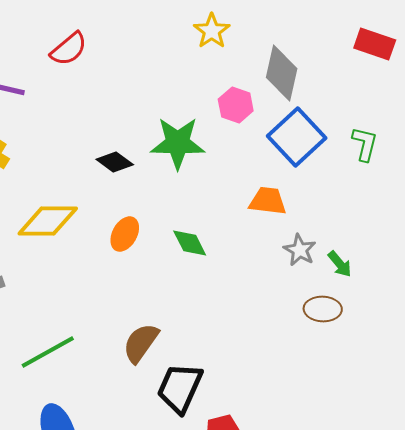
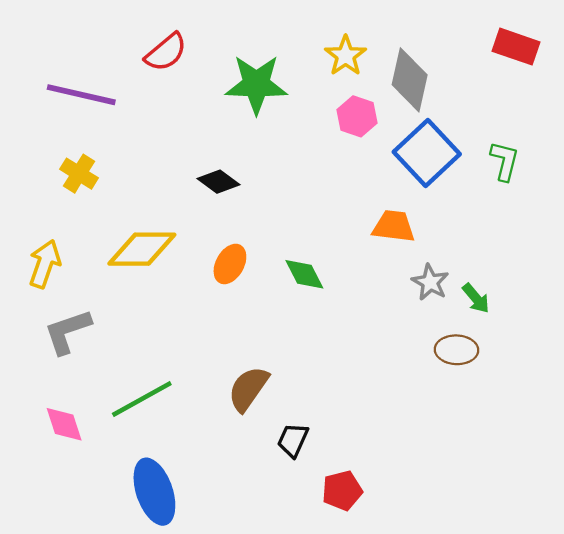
yellow star: (212, 31) -> (346, 56), moved
green star: (178, 143) -> (256, 84), moved
black trapezoid: (180, 388) -> (293, 440), size x0.6

